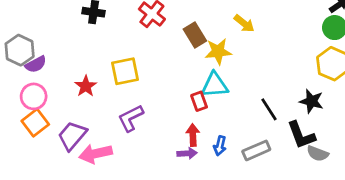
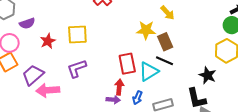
brown rectangle: (195, 35) -> (165, 42), moved
purple semicircle: (36, 64) -> (27, 23), moved
cyan triangle: (215, 85) -> (149, 71), moved, turned -35
red rectangle: (199, 101) -> (127, 64), size x1.5
black line: (269, 109) -> (165, 61), moved, turned -42

